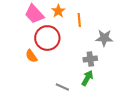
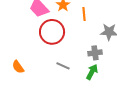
orange semicircle: (31, 56) -> (18, 67), moved
gray line: (62, 87) -> (63, 66), moved

